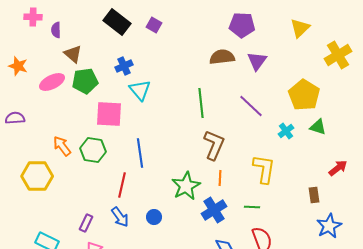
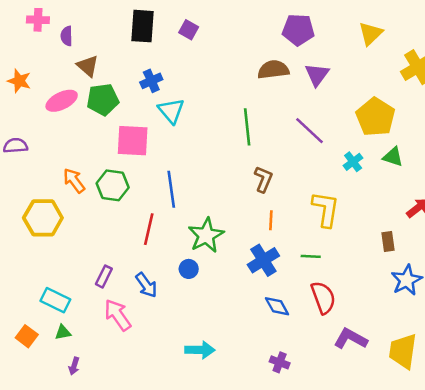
black rectangle: (117, 22) -> (143, 26), turned 56
brown L-shape: (214, 145) -> (263, 179), size x0.7
green star: (186, 186) -> (206, 235), moved
blue arrow: (120, 217) -> (146, 285), moved

